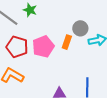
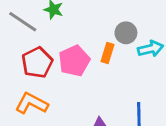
red pentagon: (17, 47) -> (37, 63), turned 30

